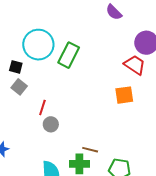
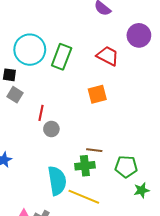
red trapezoid: (135, 65) -> (108, 56), moved
orange square: (124, 95) -> (97, 94), moved

